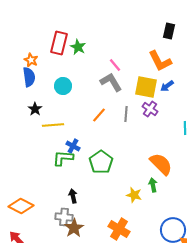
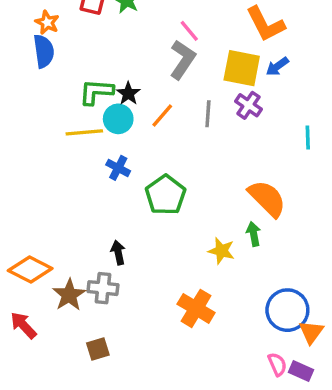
gray L-shape: (111, 82) -> (182, 60), turned 65
cyan circle: (63, 86) -> (118, 119), moved
black star: (35, 109) -> (128, 93), moved
green L-shape: (63, 158) -> (96, 92), moved
brown star: (74, 228) -> (69, 295), moved

